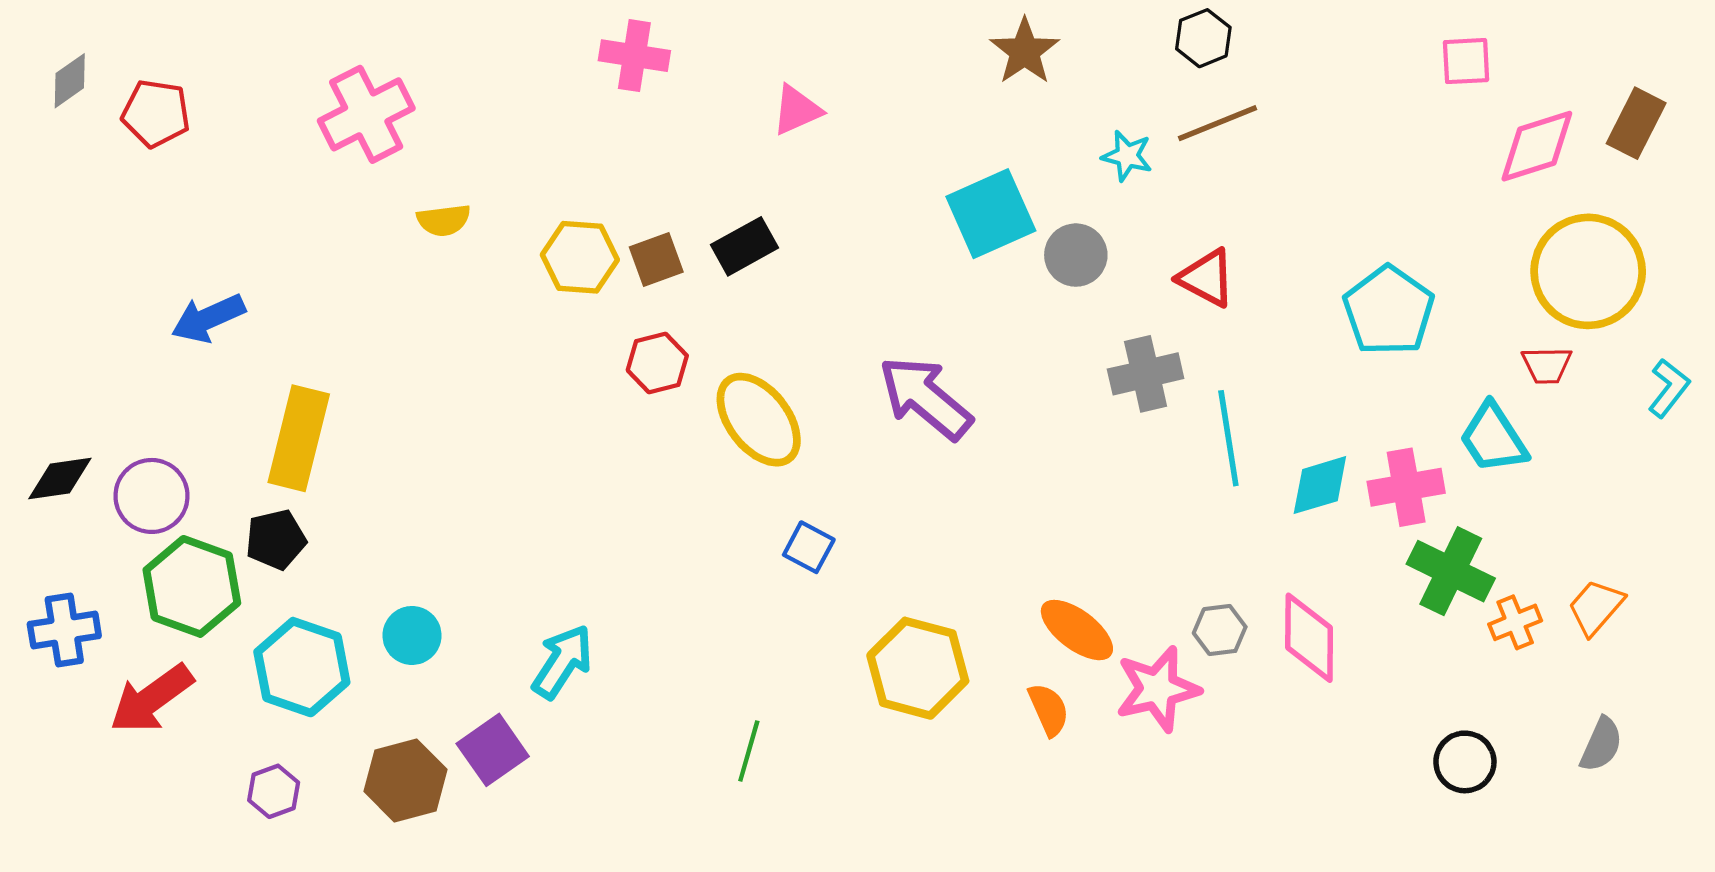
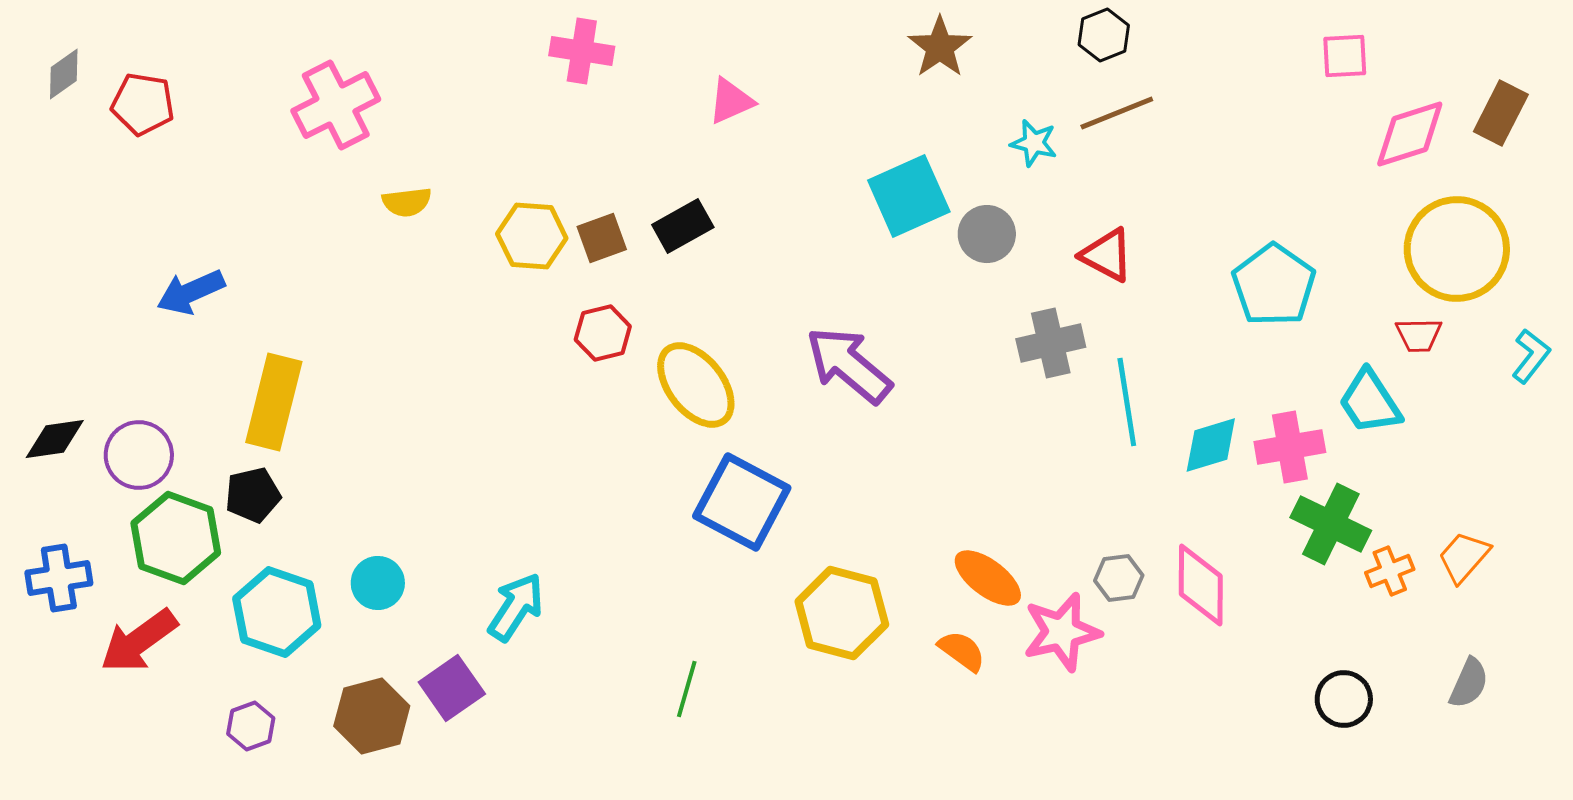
blue square: (809, 547) -> (742, 502), size x2.0
orange semicircle: (1049, 710) -> (962, 651), turned -30

